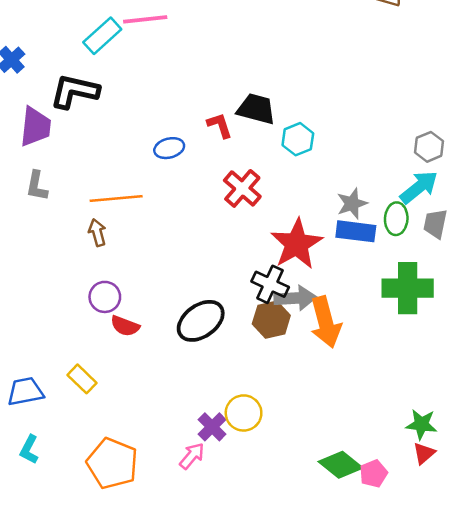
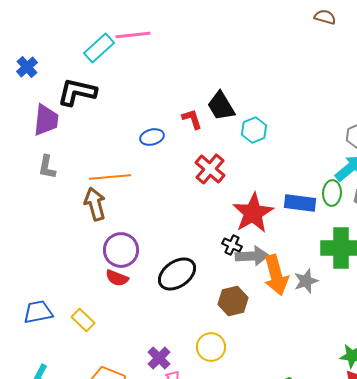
black trapezoid: (256, 109) -> (221, 106), turned -136
gray star: (352, 204) -> (306, 281), moved
brown arrow: (97, 233) -> (95, 204), size x1.5
black cross: (270, 284) -> (232, 245), size x0.7
purple circle: (105, 297) -> (121, 250), moved, size x1.4
brown hexagon: (271, 320) -> (233, 301), moved
blue trapezoid: (25, 392) -> (38, 312), moved
purple cross: (212, 427) -> (159, 358), moved

